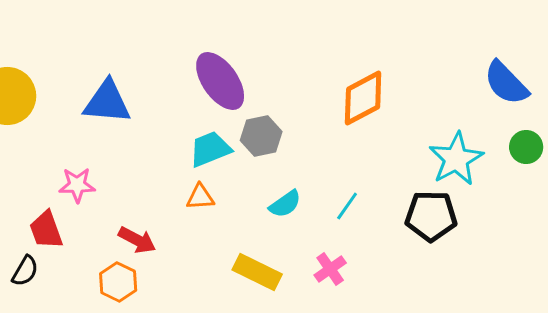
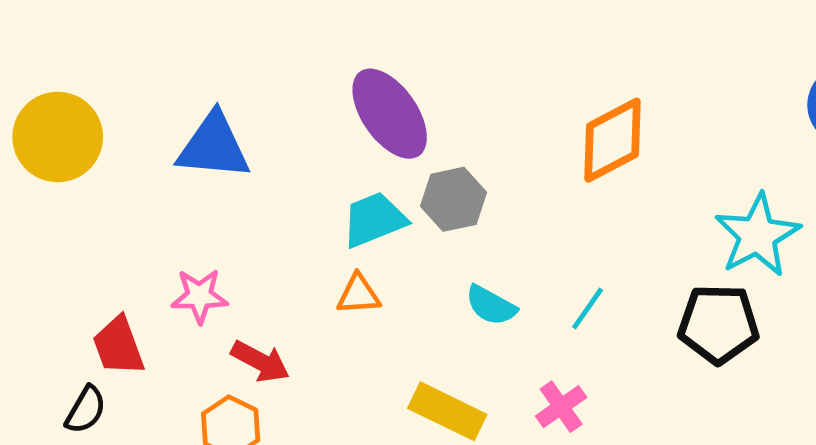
pink star: (77, 185) -> (199, 296), moved
cyan semicircle: (285, 204) -> (491, 305), turned 64

